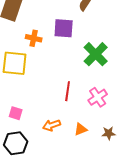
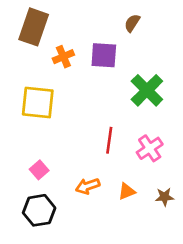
orange cross: (34, 38) -> (63, 57), moved, turned -35
pink square: (16, 113) -> (39, 170), turned 32

